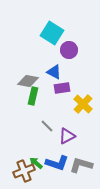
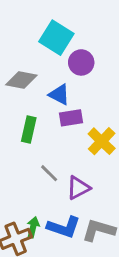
gray diamond: (28, 81) -> (21, 80), moved
green arrow: (36, 163) -> (33, 227), turned 64

